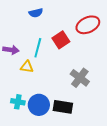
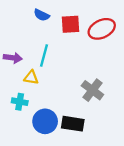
blue semicircle: (36, 13) -> (42, 15), turned 40
red square: (61, 40) -> (70, 24), moved, turned 30
cyan cross: (18, 102) -> (20, 102), moved

